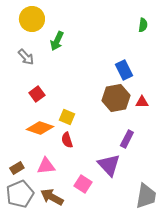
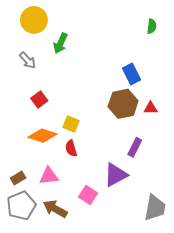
purple triangle: (109, 165) -> (116, 175), turned 45

